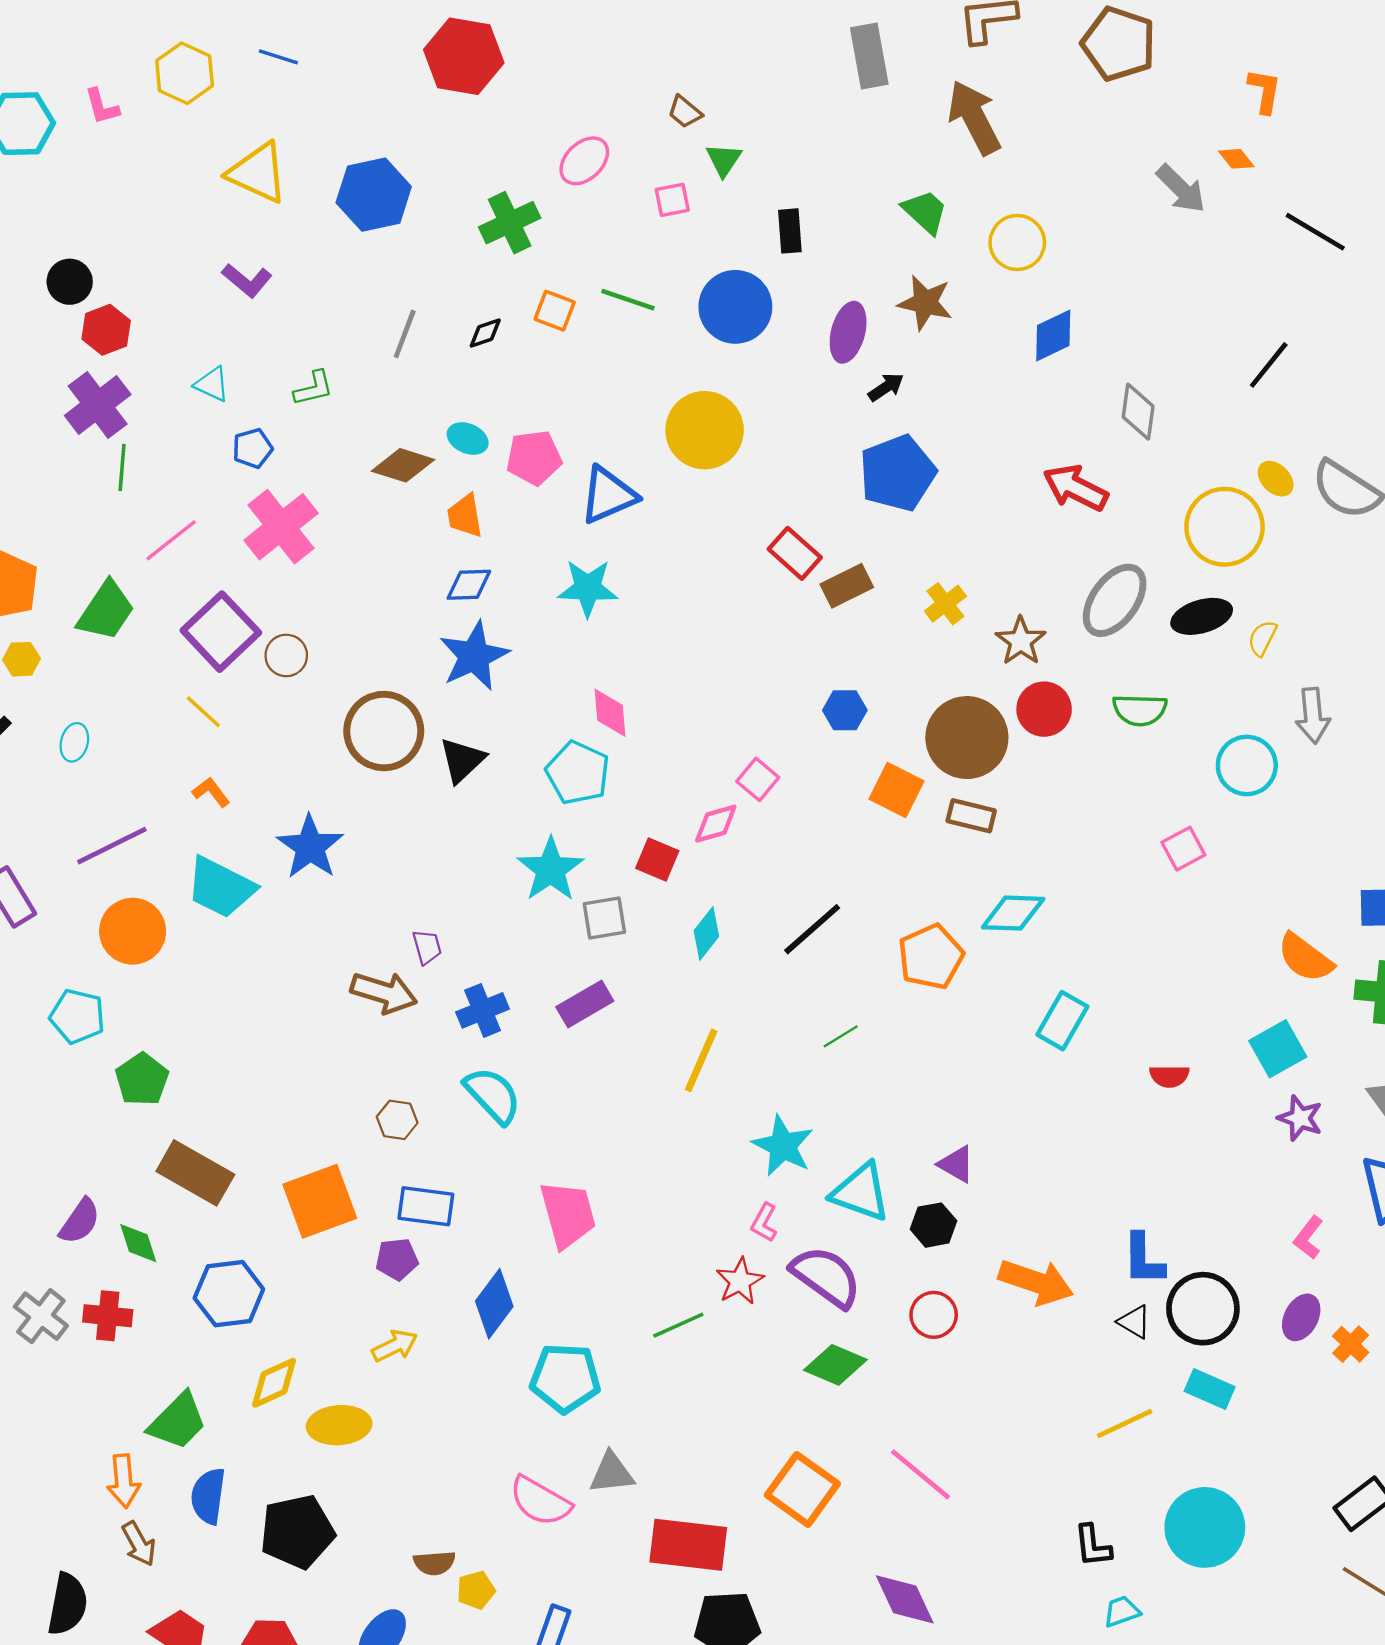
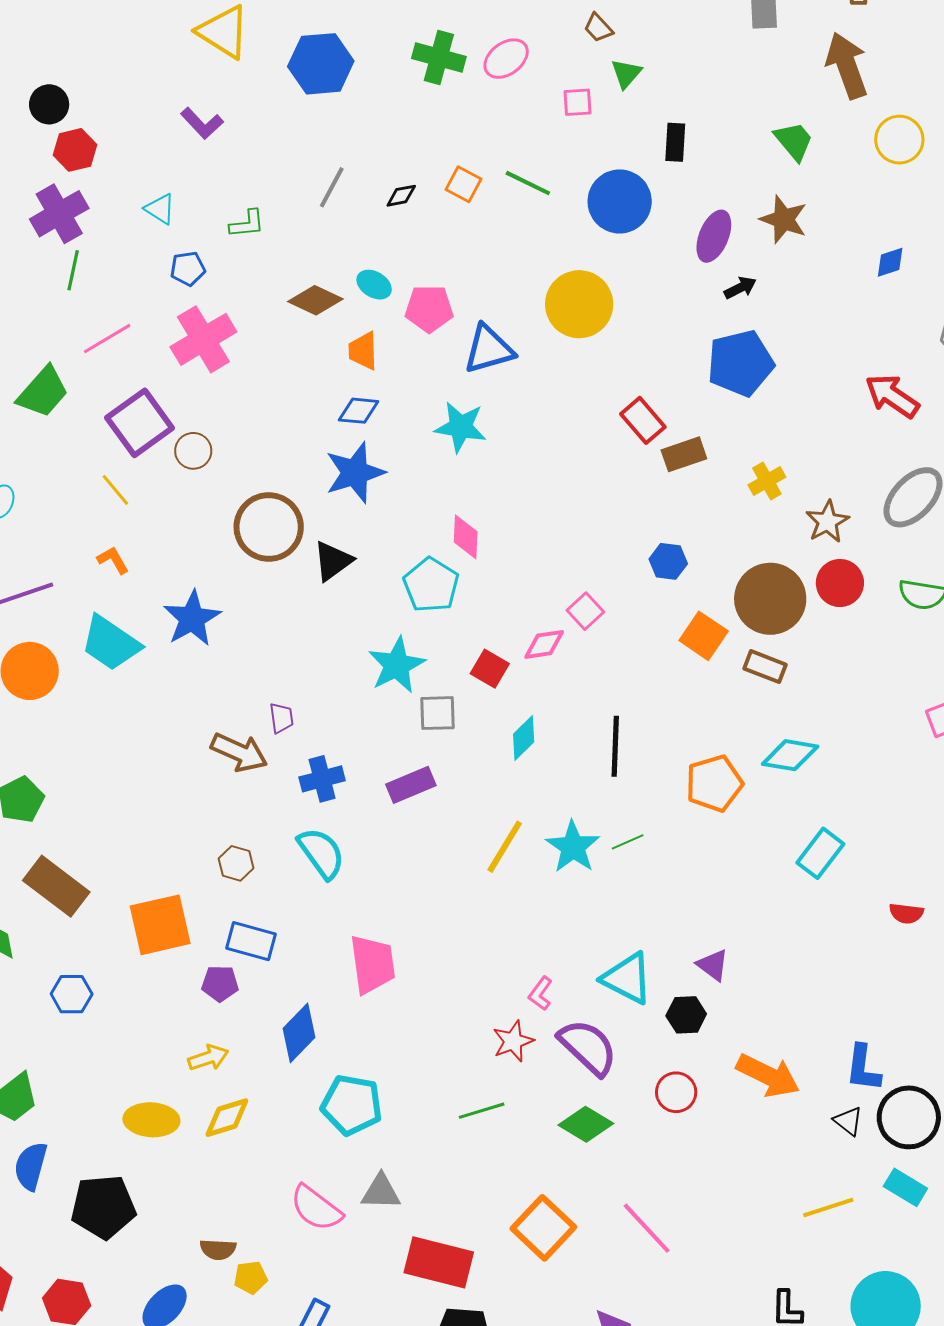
green cross: (510, 223) -> (439, 57), moved, turned 33
yellow circle: (1017, 243) -> (899, 140), moved
blue diamond: (1053, 336) -> (890, 262), size x0.7
black line: (812, 929) -> (615, 746), turned -54
cyan star: (783, 1146) -> (573, 847), moved
blue hexagon: (229, 1294) -> (72, 994), size x0.7
green line: (678, 1325) -> (482, 1111), moved
yellow diamond: (274, 1383) -> (227, 1118), moved

